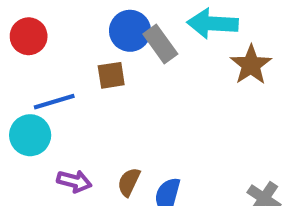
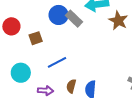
brown square: (111, 75) -> (36, 38), moved
blue line: (54, 102) -> (57, 62), moved

